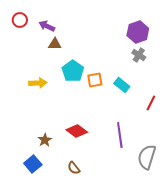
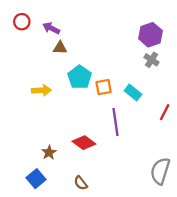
purple line: (120, 135) -> (116, 122), moved

